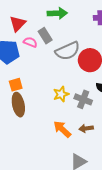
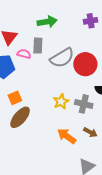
gray rectangle: (45, 36) -> (38, 46), turned 42
brown ellipse: (18, 105) -> (20, 117), turned 60
brown arrow: (86, 128) -> (90, 132), turned -136

